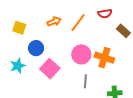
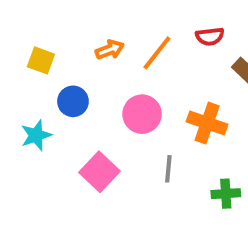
pink circle: (81, 54) -> (142, 114), moved
pink square: (50, 69) -> (100, 172), moved

